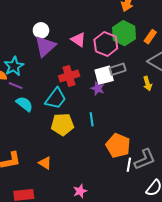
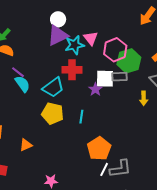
green hexagon: (124, 33) -> (129, 61), moved
cyan star: (14, 66) -> (75, 45), moved
purple line: (16, 86) -> (18, 72), moved
orange triangle: (45, 163) -> (26, 145), turned 48

